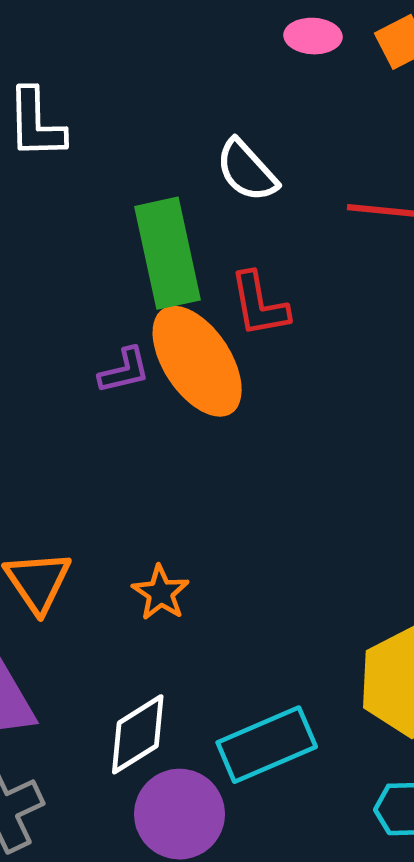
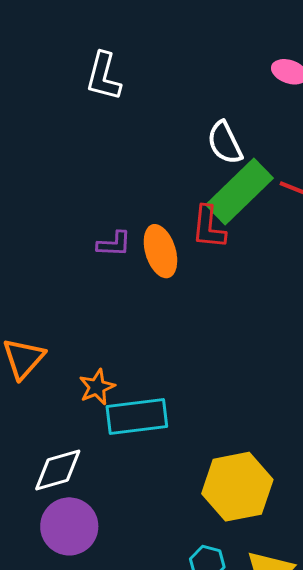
green rectangle: (168, 253) -> (240, 192), moved, turned 42
orange ellipse: (197, 361) -> (160, 251), size x0.7
cyan rectangle: (267, 745) -> (137, 416), moved

